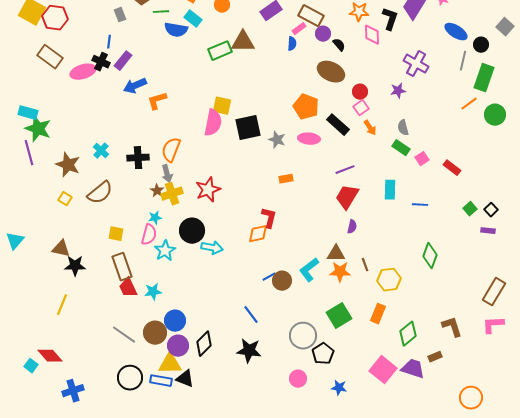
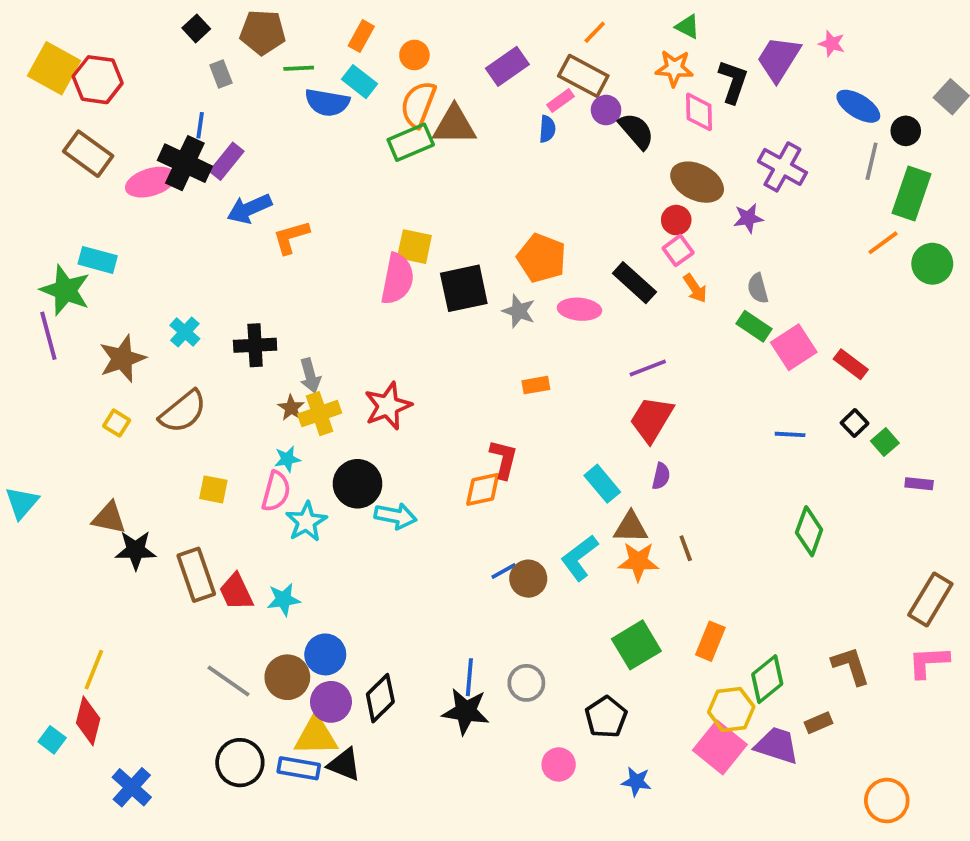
black semicircle: (339, 45) -> (636, 131), size x1.5
black cross: (101, 62) -> (185, 163), size x1.5
brown ellipse: (331, 72) -> (697, 182), moved
orange pentagon: (306, 107) -> (542, 258), moved
cyan rectangle: (28, 113) -> (98, 260), moved
orange semicircle: (171, 150) -> (418, 104), moved
pink square: (422, 159) -> (794, 347), size x1.6
brown star: (68, 165) -> (122, 359), turned 30
cyan rectangle: (390, 190) -> (602, 484), moved, turned -42
black square: (491, 210) -> (855, 423), moved
brown rectangle: (122, 267) -> (196, 575), moved
yellow hexagon: (389, 280) -> (731, 709), moved
yellow line: (62, 305) -> (94, 670), moved
blue line: (251, 315) -> (469, 677), moved, turned 42
gray circle: (303, 336) -> (526, 683), moved, size x0.7
red diamond: (50, 356) -> (88, 721), turned 55
blue cross: (73, 391) -> (132, 787), turned -30

